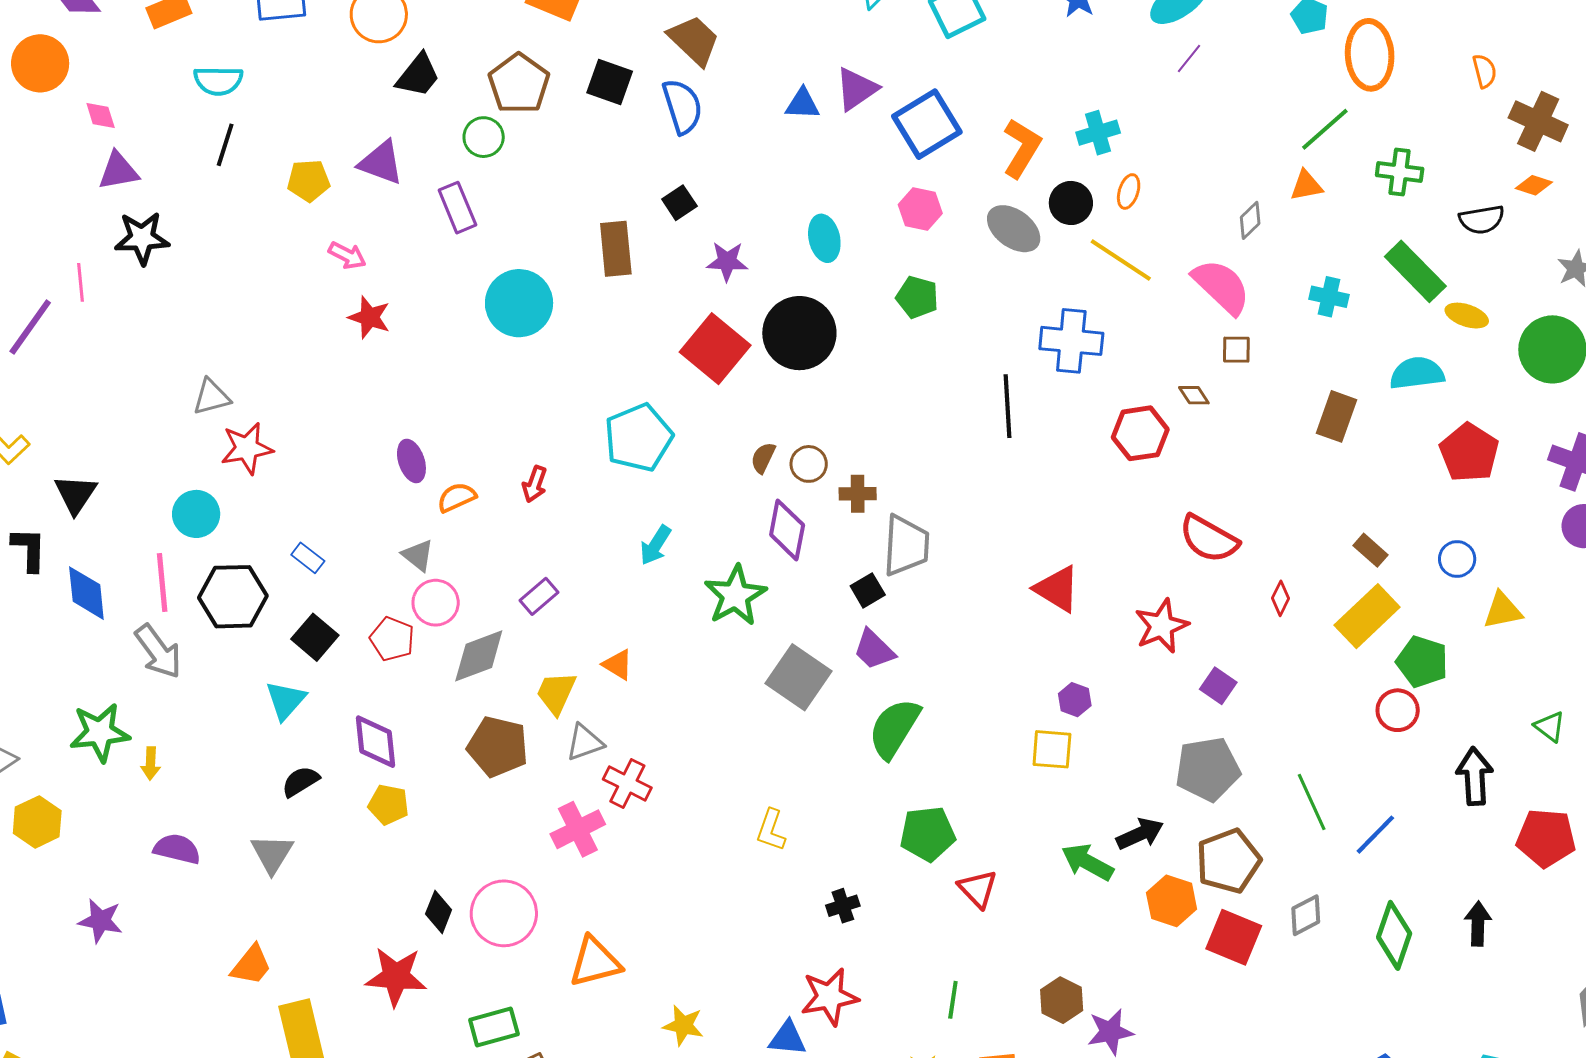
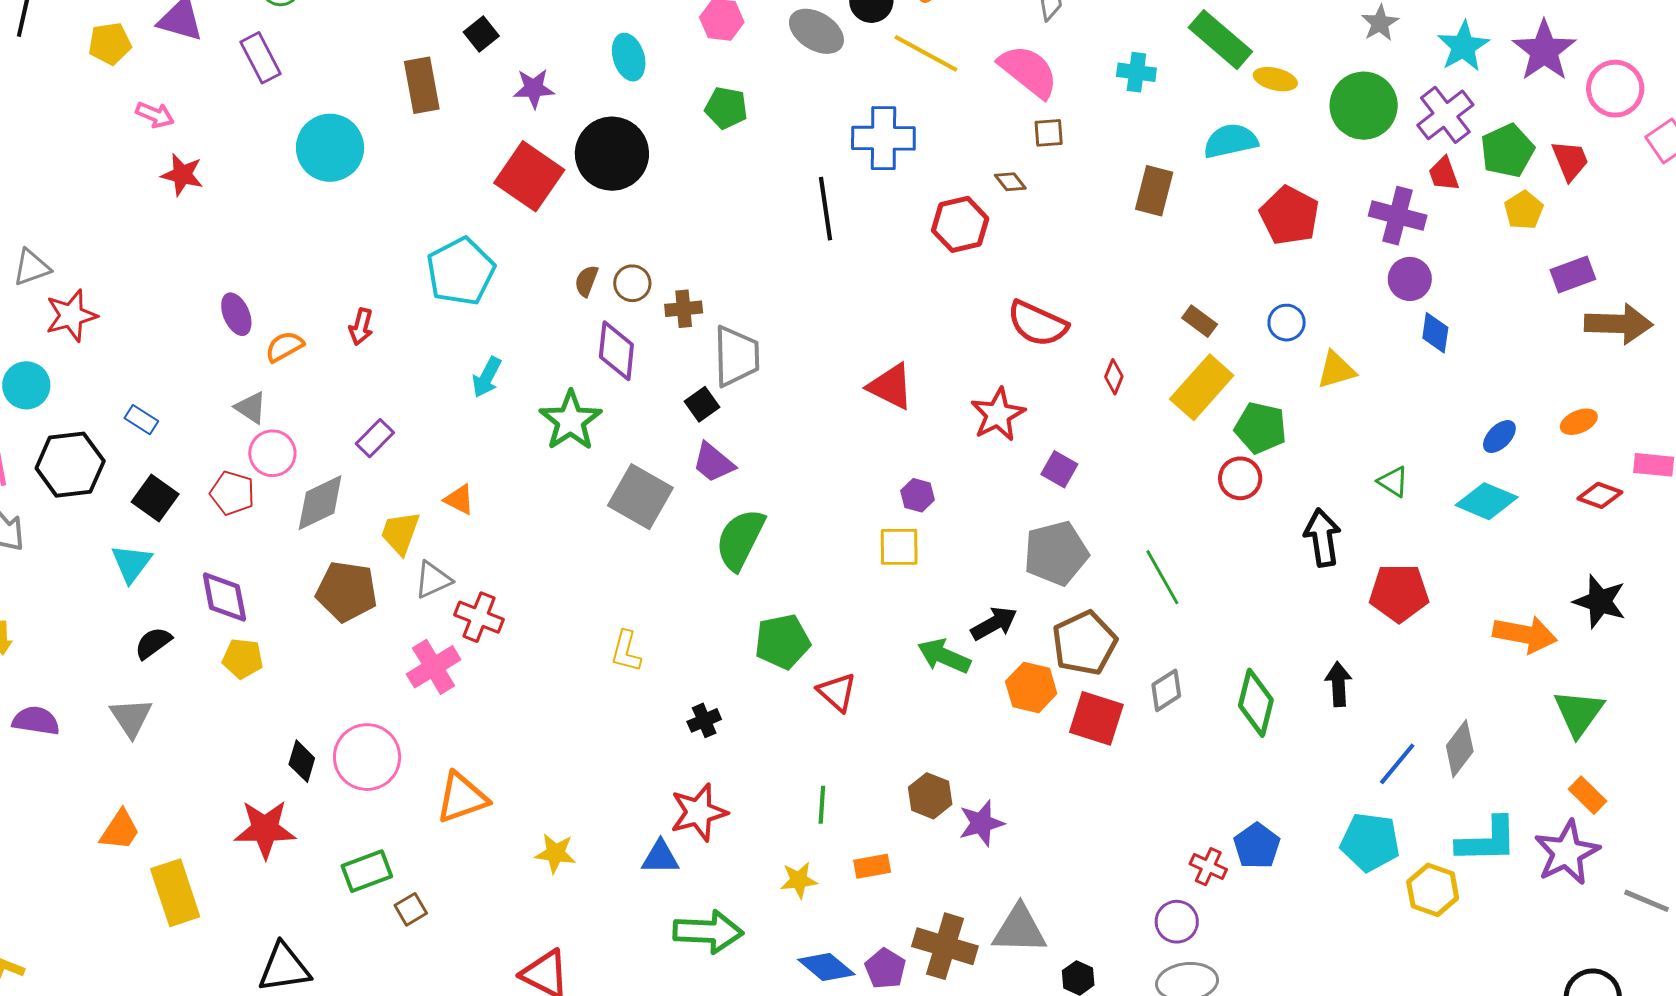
blue line: (1375, 835) -> (1397, 764), moved

